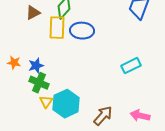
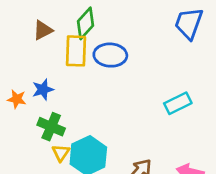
blue star: (36, 66) -> (43, 89), moved

